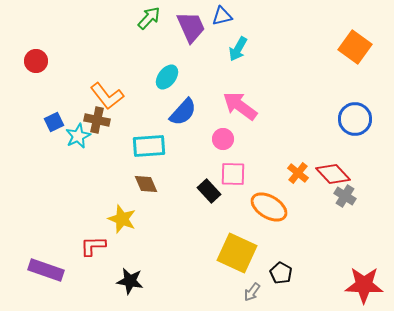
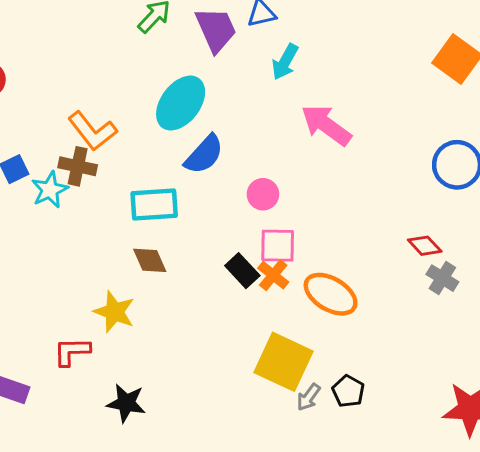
cyan ellipse: (167, 77) -> (181, 103), size x1.5
pink arrow: (240, 106) -> (326, 125), moved
orange cross: (298, 173) -> (273, 275), moved
red diamond: (333, 174) -> (425, 246), size x0.7
gray arrow: (252, 292) -> (309, 397), moved

